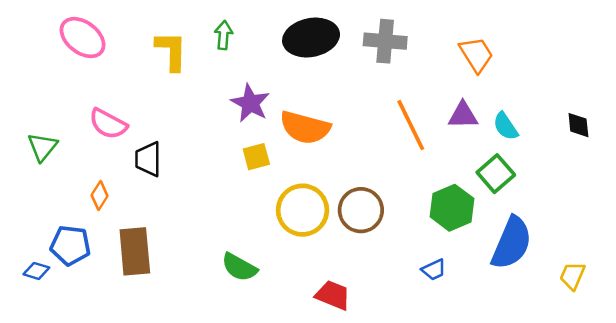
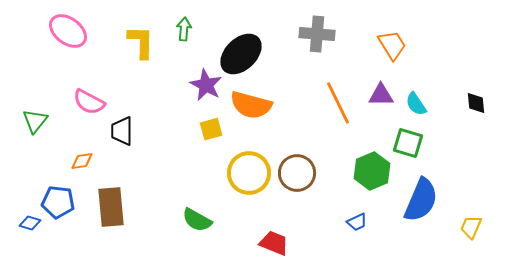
black ellipse: (311, 38) -> (241, 54), moved, turned -33
green square: (496, 174) -> (408, 143), turned -32
orange diamond: (100, 196) -> (82, 161), turned 50

